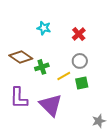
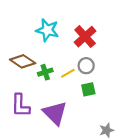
cyan star: (44, 28) -> (47, 30), size x1.5
red cross: (79, 34) -> (85, 37), size x1.5
yellow line: (64, 76) -> (68, 73), moved

